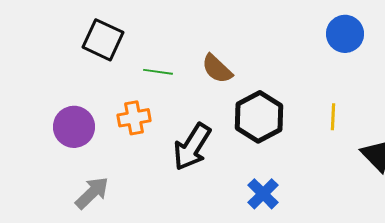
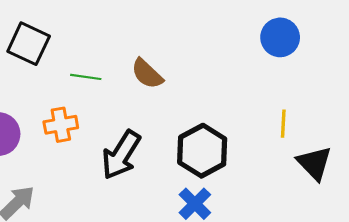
black hexagon: (259, 117) -> (202, 151), moved
yellow line: (333, 117) -> (283, 124), moved

